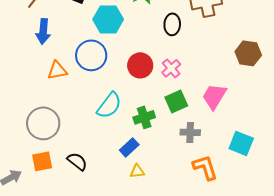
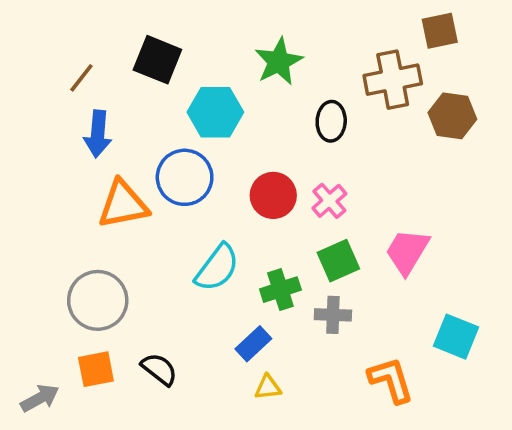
brown hexagon: (248, 53) -> (452, 116), moved
orange triangle: (57, 70) -> (123, 204), size x1.4
gray cross: (190, 132) -> (333, 315), moved

